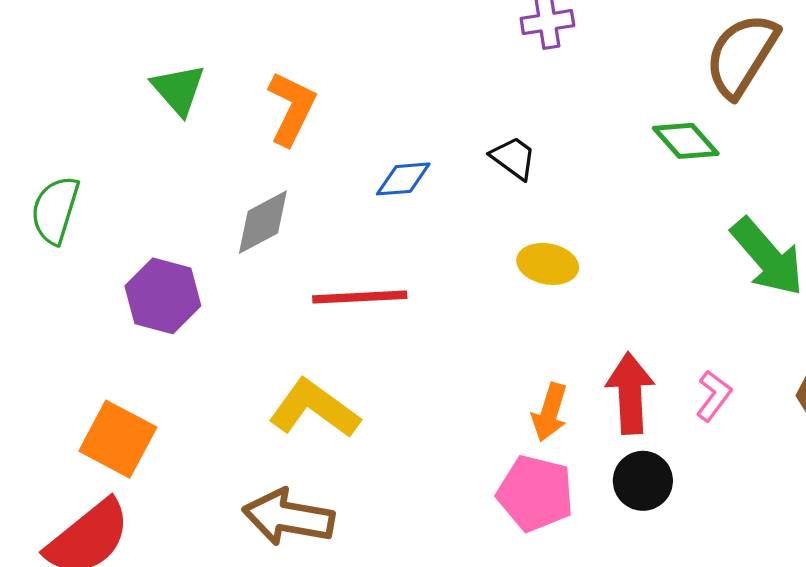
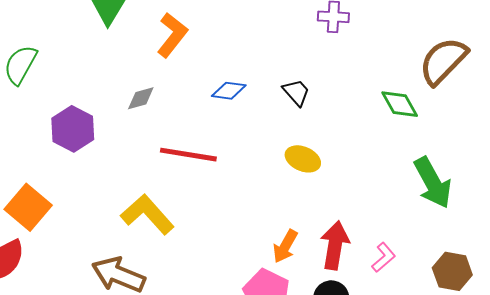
gray diamond: (263, 222) -> (141, 98), size x0.7

